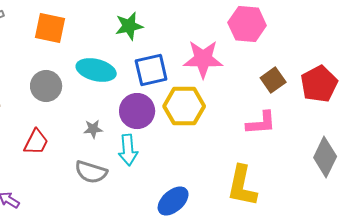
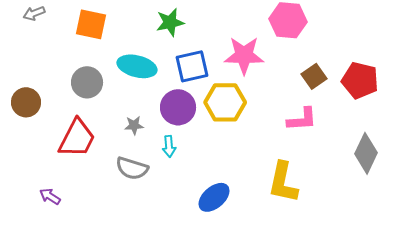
red pentagon: (319, 84) -> (360, 80), turned -30
red trapezoid: (36, 142) -> (77, 138), size x1.5
cyan arrow: (128, 150) -> (169, 146), size x0.7

